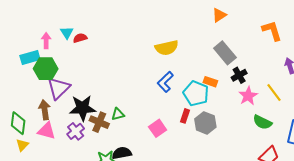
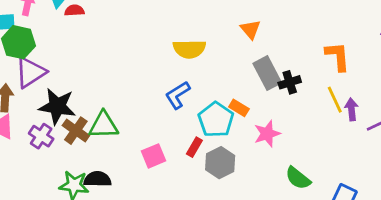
orange triangle: (219, 15) -> (250, 29), moved, turned -49
black cross: (239, 75) -> (290, 82), moved
yellow line: (274, 93) -> (335, 100), moved
pink star: (248, 96) -> (267, 134), moved
green triangle: (118, 114) -> (104, 125), size x1.6
purple cross: (76, 131) -> (41, 136), turned -30

